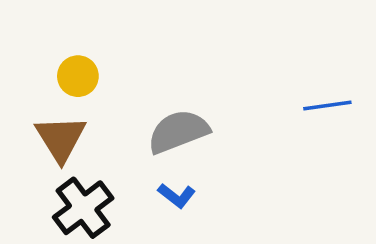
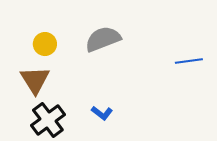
gray semicircle: (178, 132) -> (103, 39), moved

